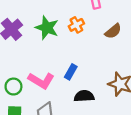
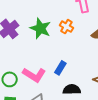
orange cross: (76, 25) -> (66, 27), turned -32

